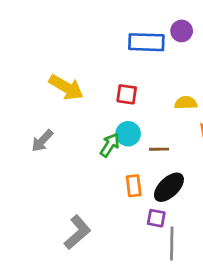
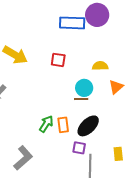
purple circle: (182, 31) -> (97, 15), size x1.5
cyan circle: (128, 134) -> (84, 88), moved
green arrow: (110, 145) -> (46, 124), moved

